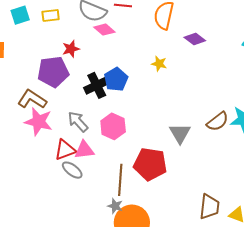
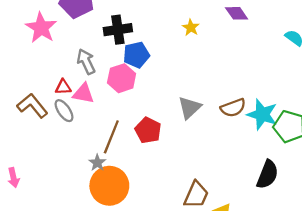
blue pentagon: (116, 79) -> (136, 55), moved
brown L-shape: (32, 99) -> (32, 106), moved
pink star: (39, 122) -> (41, 28), moved
red triangle: (65, 150) -> (63, 87), size x0.7
red pentagon: (150, 164) -> (148, 130), size x0.7

